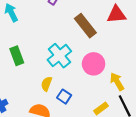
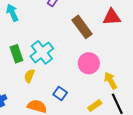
cyan cross: (59, 56) -> (42, 52), moved
yellow semicircle: (46, 84) -> (29, 76), moved

